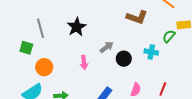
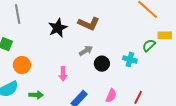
brown L-shape: (137, 17) -> (89, 24), moved
gray line: (41, 28) -> (18, 14), moved
pink arrow: (84, 62) -> (63, 74), moved

